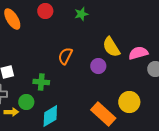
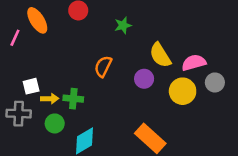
green star: (81, 14) -> (123, 25), moved
yellow circle: (129, 102) -> (183, 91), moved
yellow arrow: (11, 112) -> (50, 99), moved

